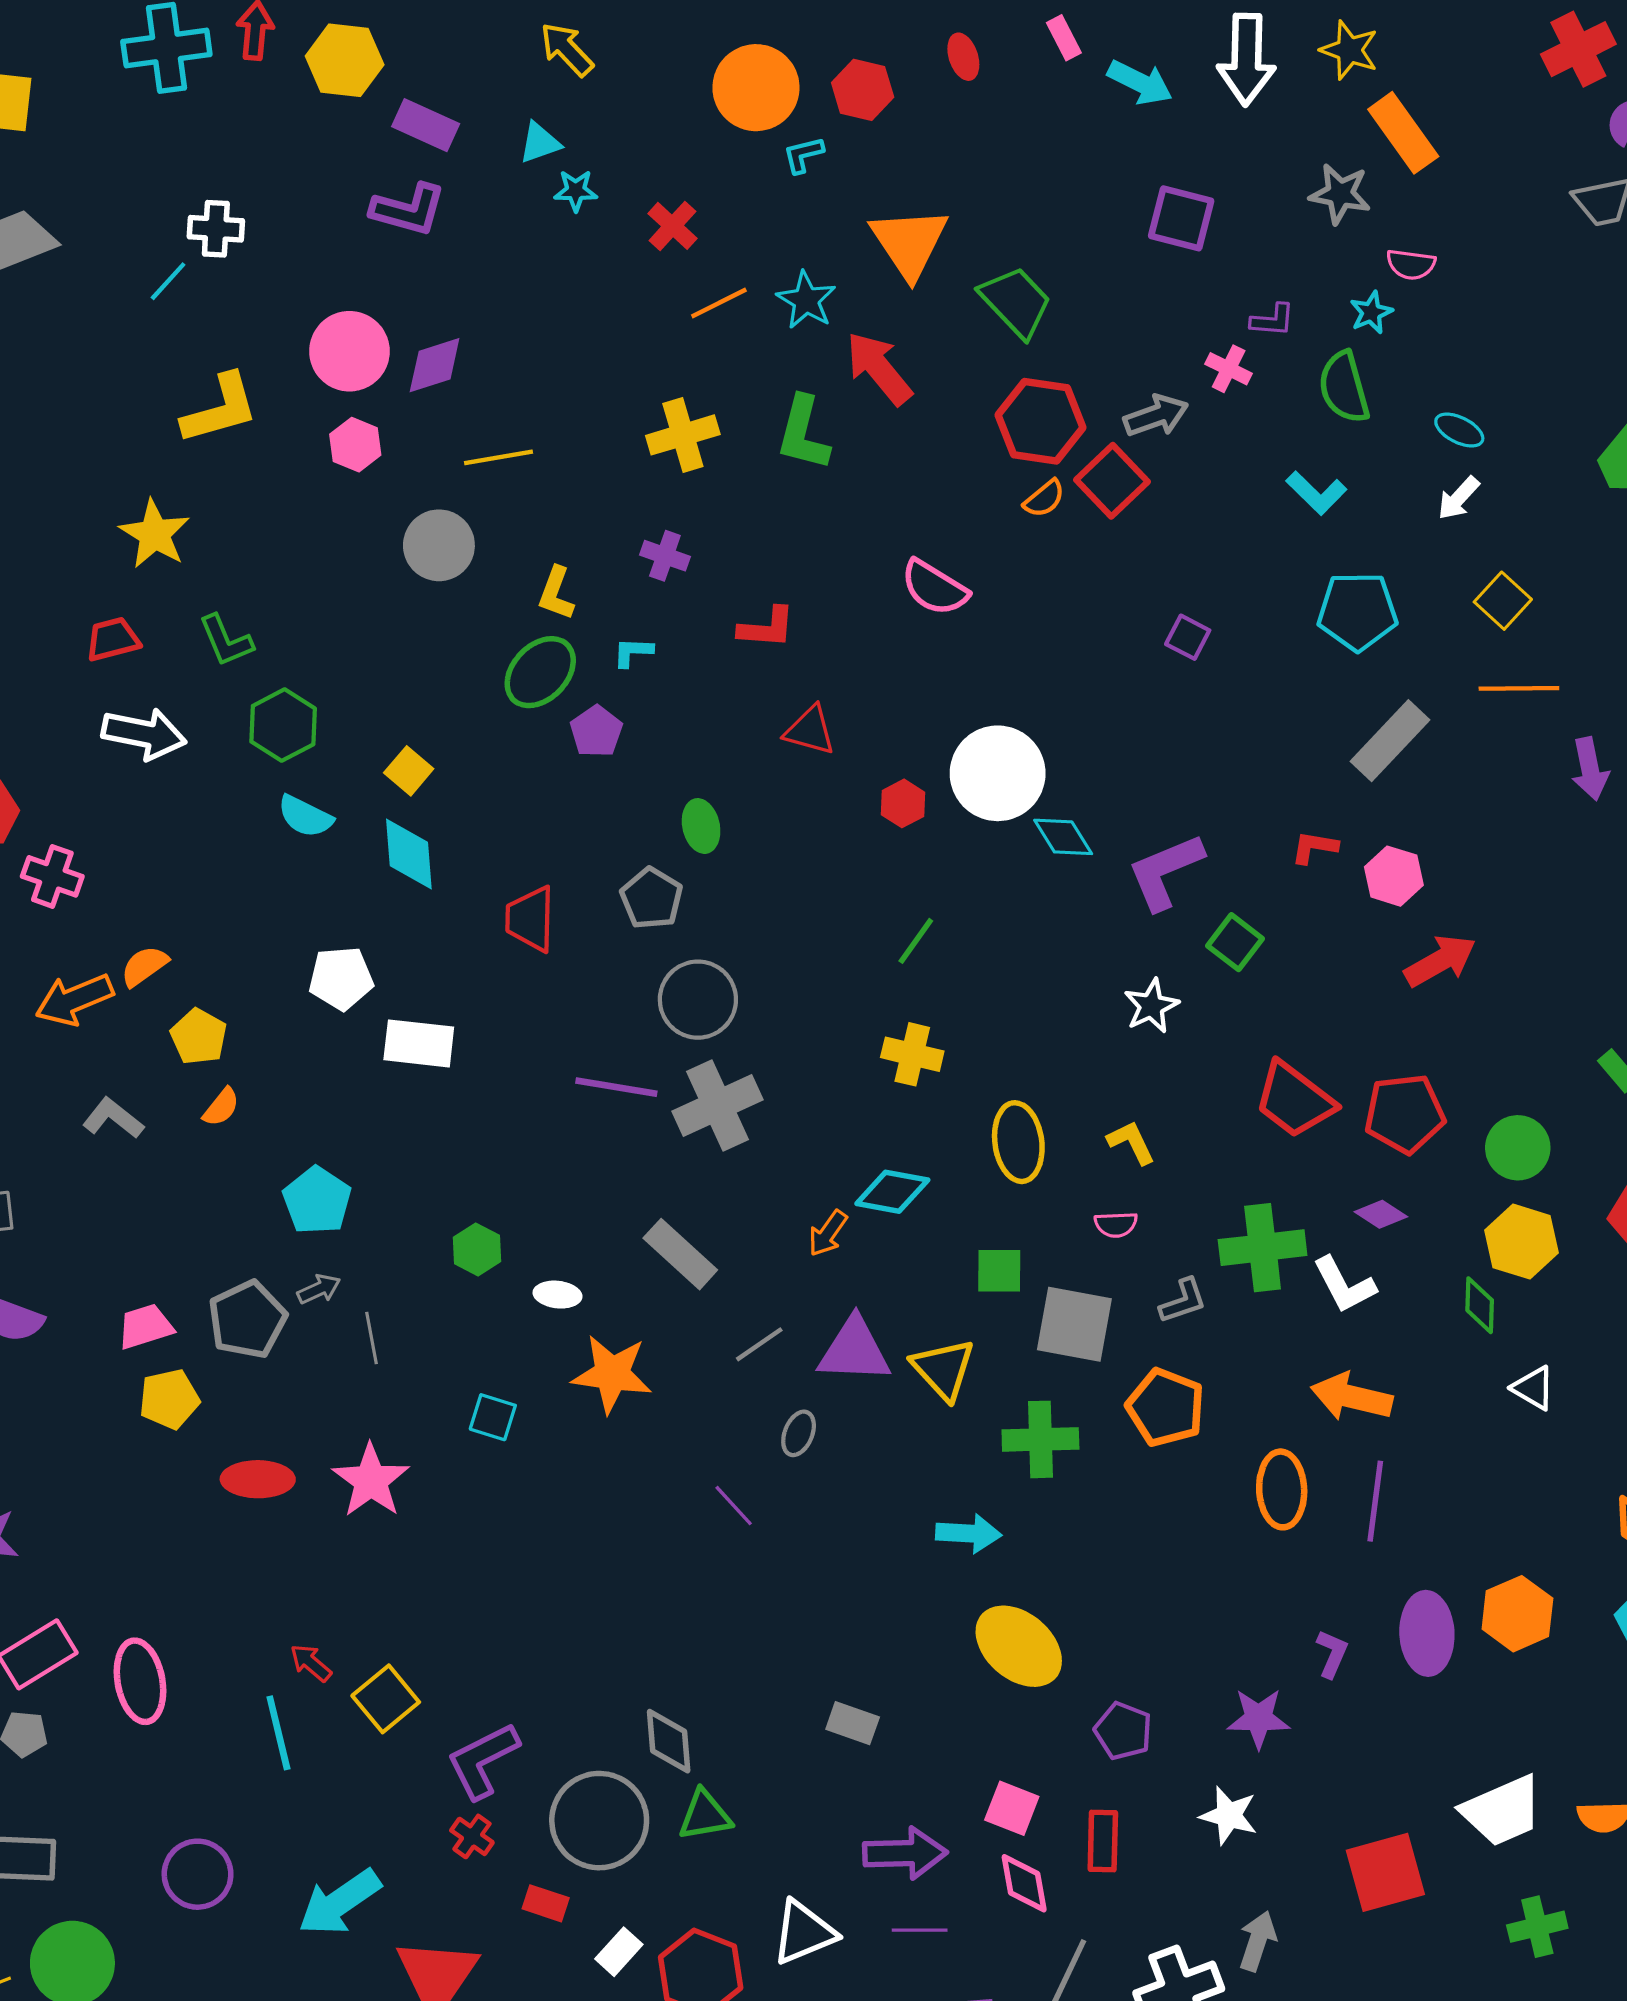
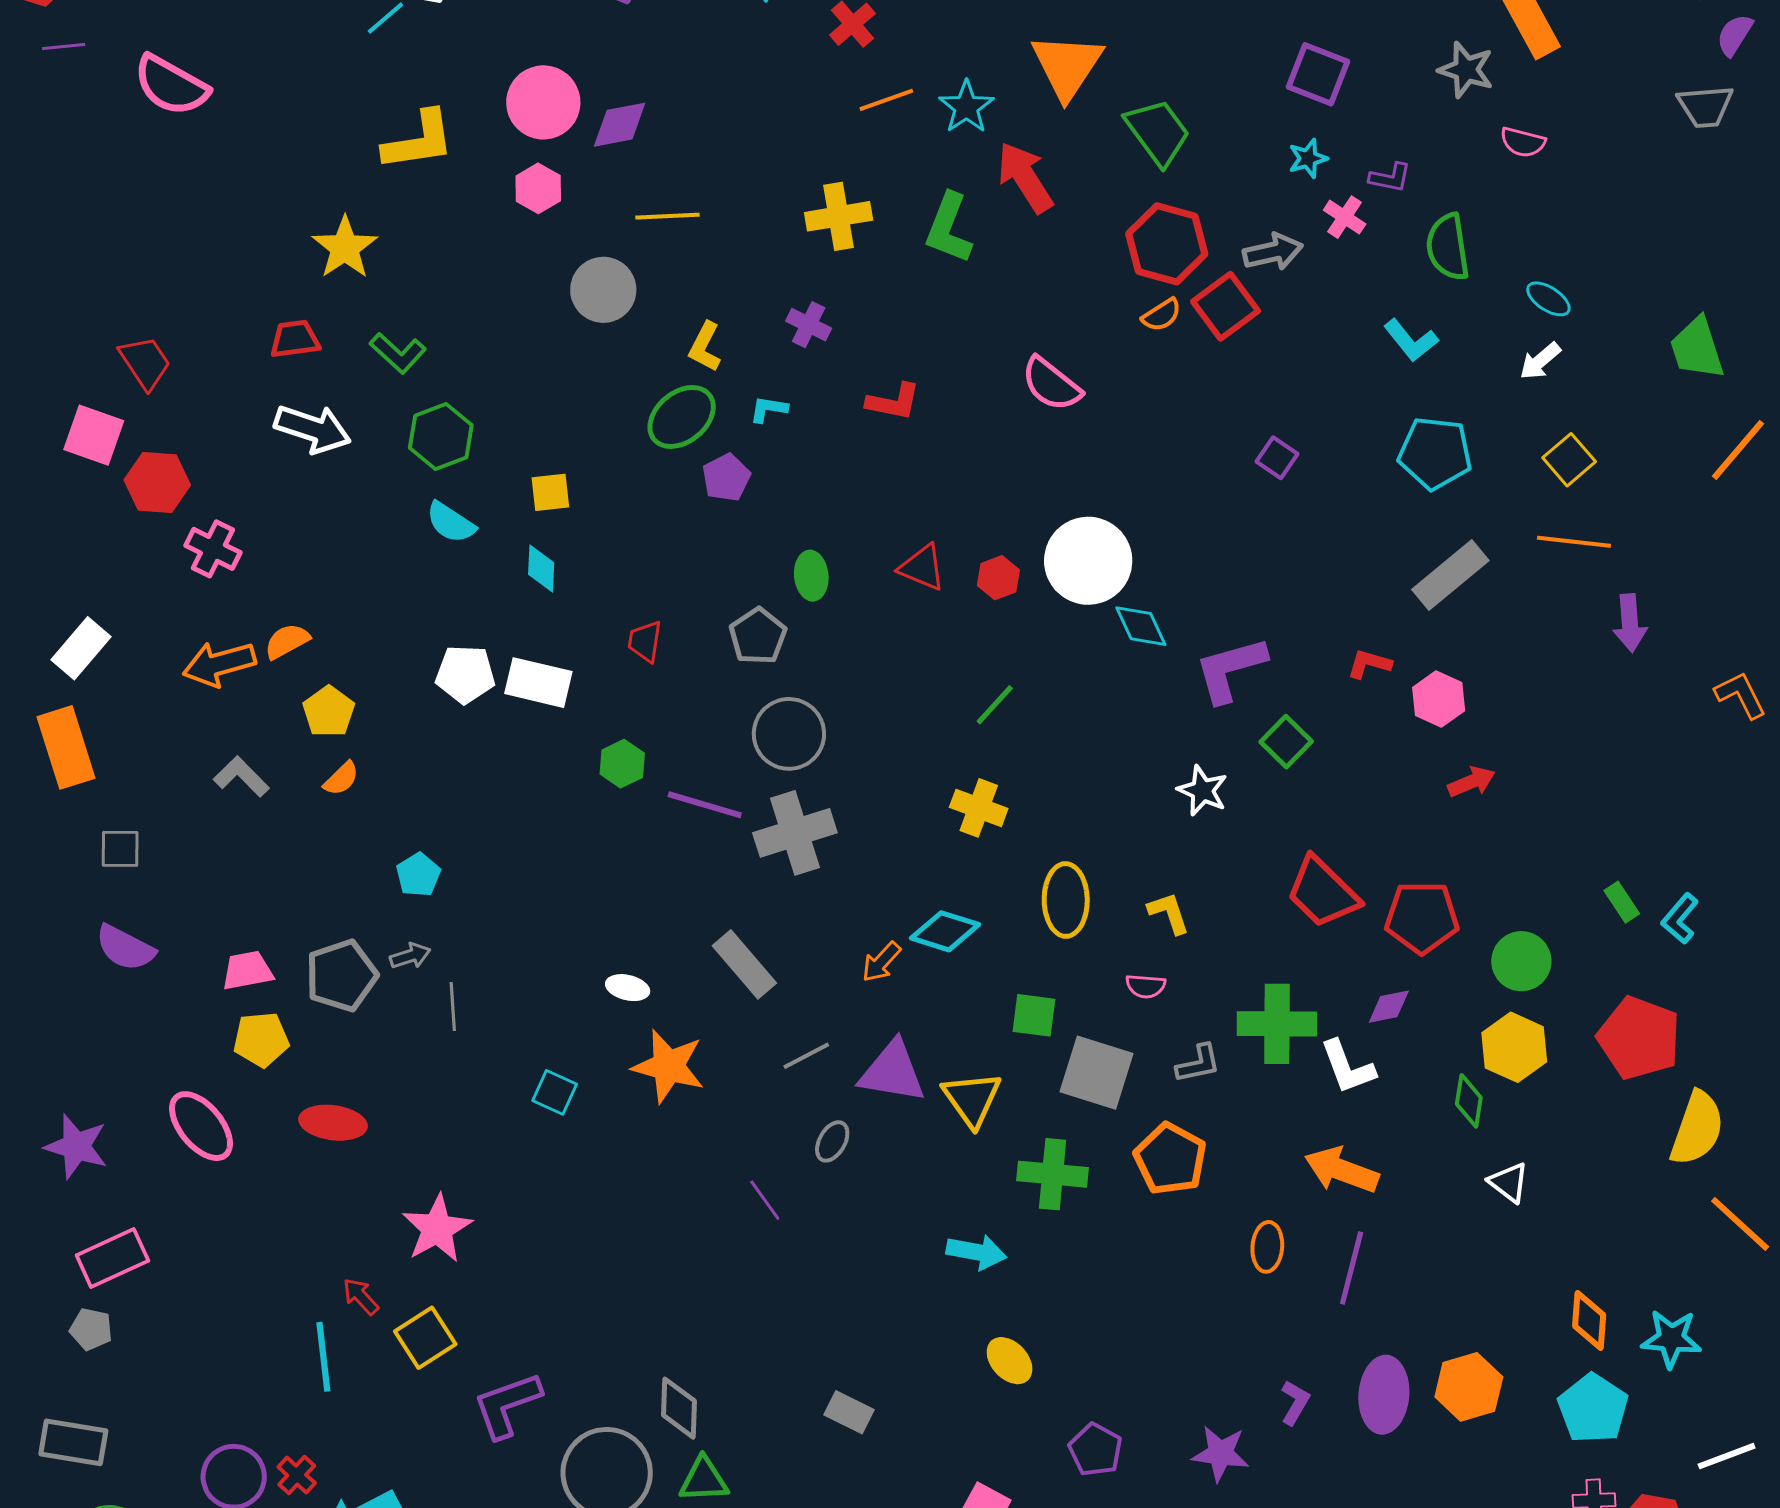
cyan star: (1371, 312) -> (1308, 158), moved
green L-shape: (226, 641) -> (398, 353), turned -32
red triangle: (810, 730) -> (922, 567), moved
yellow square: (409, 771) -> (550, 492), turned 36
cyan diamond: (409, 854) -> (541, 568), size x0.7
red trapezoid: (530, 919) -> (645, 641), size x0.7
red arrow: (1440, 961) -> (1471, 782), size x0.7
white star: (1151, 1006) -> (1203, 791), turned -30
white rectangle: (419, 1043) -> (538, 683), moved
cyan pentagon: (317, 1201) -> (418, 875), size x0.7
purple diamond: (1381, 1214) -> (1389, 1007), turned -51
green hexagon: (477, 1249) -> (622, 764), moved
pink star: (371, 1481) -> (437, 1229), moved
orange ellipse: (1282, 1489) -> (1267, 1247), size x0.7
yellow ellipse: (1019, 1646) -> (1010, 1361), size x0.6
pink ellipse: (140, 1681) -> (201, 1126), moved, turned -36
red cross: (472, 1836) -> (297, 1475), moved

